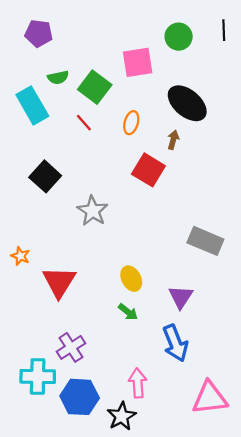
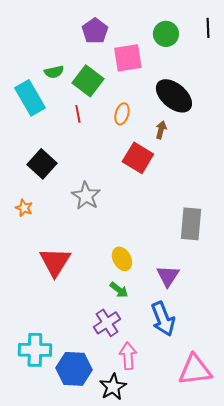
purple pentagon: (39, 33) -> (95, 31), moved, turned 30
red line: (84, 123) -> (78, 114), turned 30
gray rectangle: (205, 241) -> (191, 224), turned 72
orange star: (20, 256) -> (24, 208), moved
purple cross: (71, 347) -> (107, 323), moved

